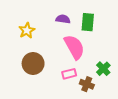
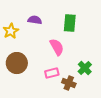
purple semicircle: (63, 19) -> (35, 20), moved
pink semicircle: (74, 47) -> (57, 47), size x0.7

